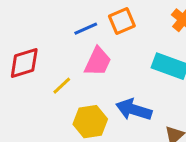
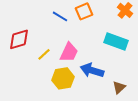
blue line: (86, 29) -> (60, 16), turned 56
pink trapezoid: (98, 62) -> (69, 52), moved

